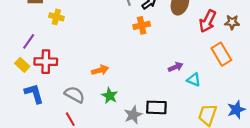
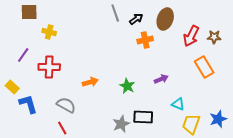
orange cross: (142, 25) -> (145, 40), moved
red cross: (46, 62) -> (49, 67), moved
yellow rectangle: (22, 65) -> (12, 87), moved
cyan triangle: (194, 80) -> (178, 104), moved
green star: (110, 96) -> (127, 86), moved

